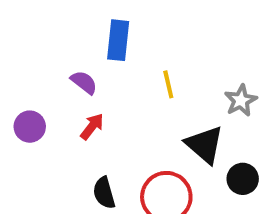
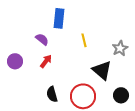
black circle: (243, 179) -> (121, 95), moved

